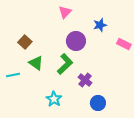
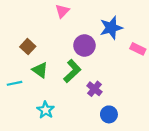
pink triangle: (65, 12) -> (62, 11), moved
blue star: (100, 25) -> (111, 28), size x1.5
cyan star: (54, 99) -> (46, 110), moved

